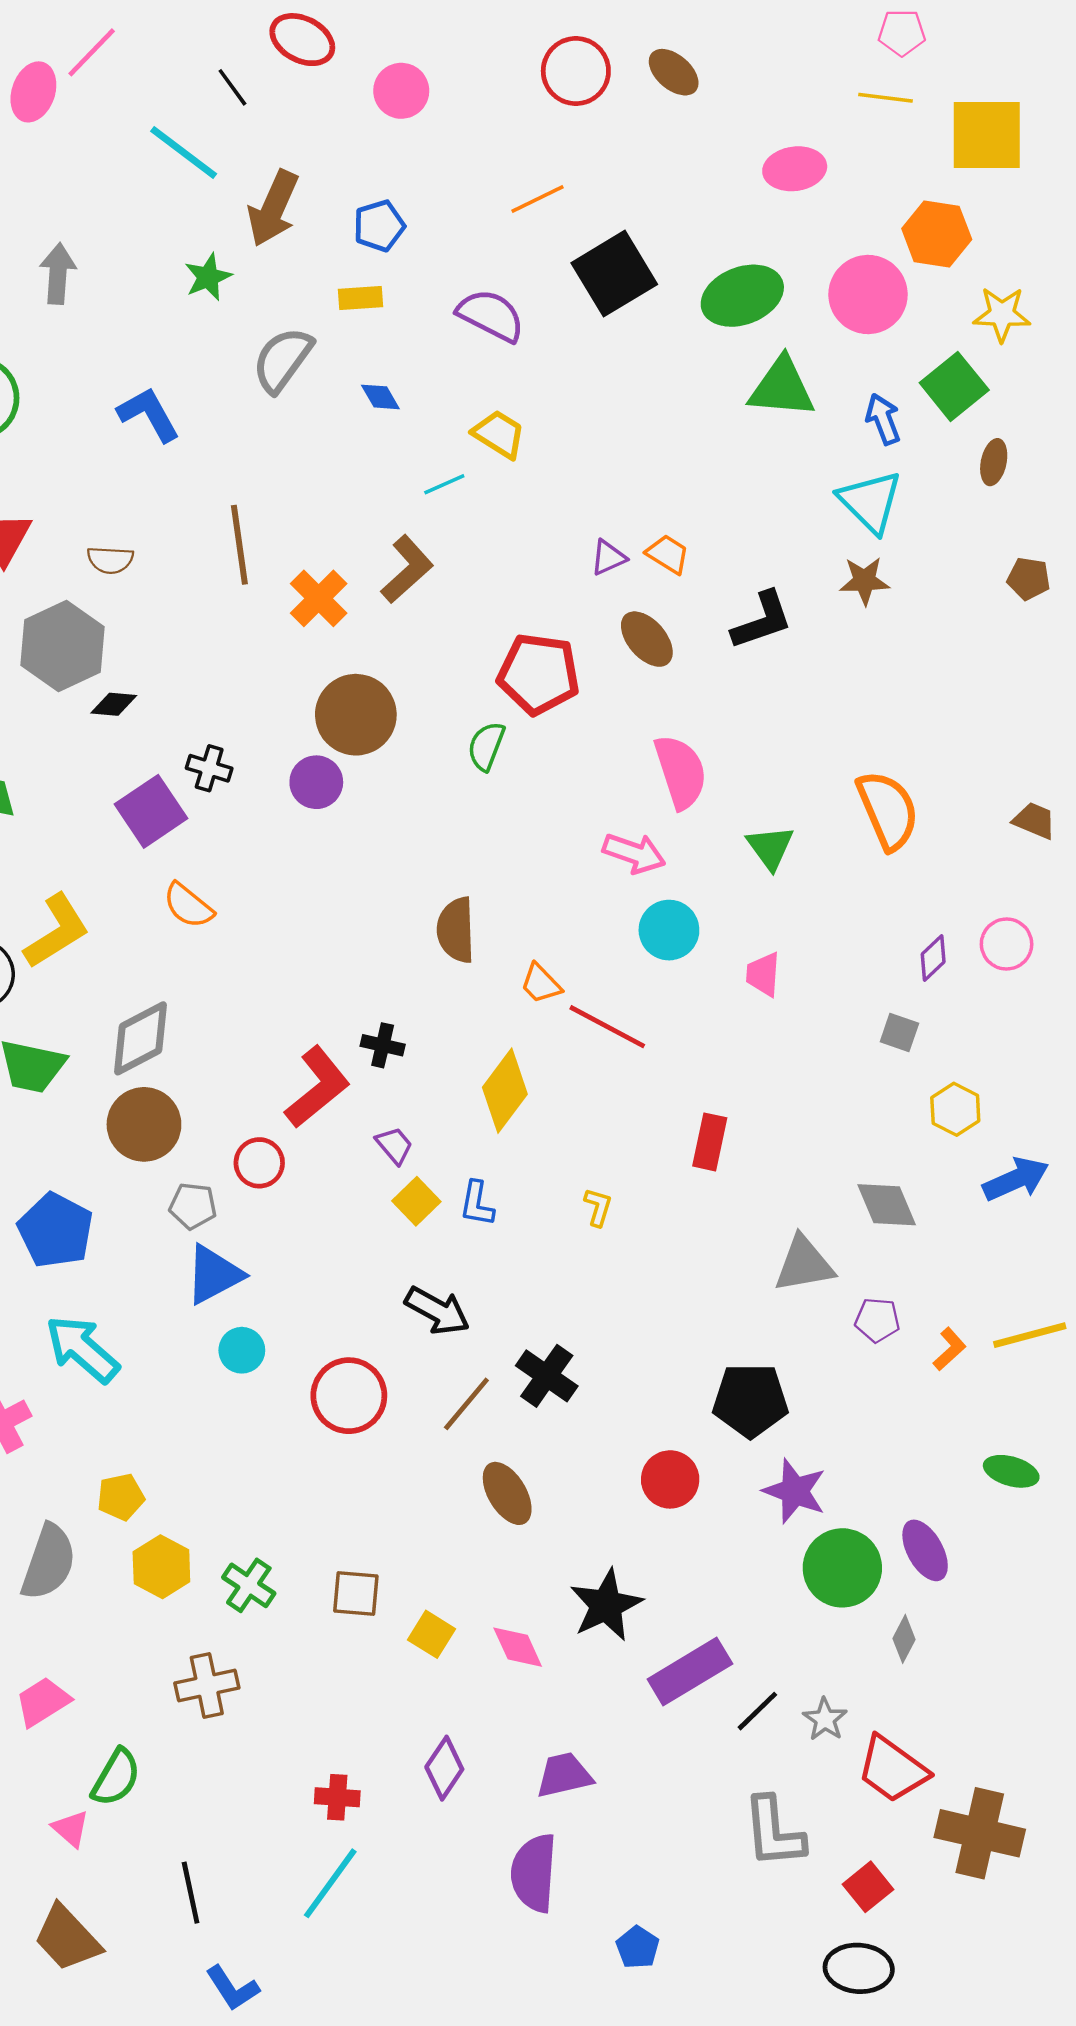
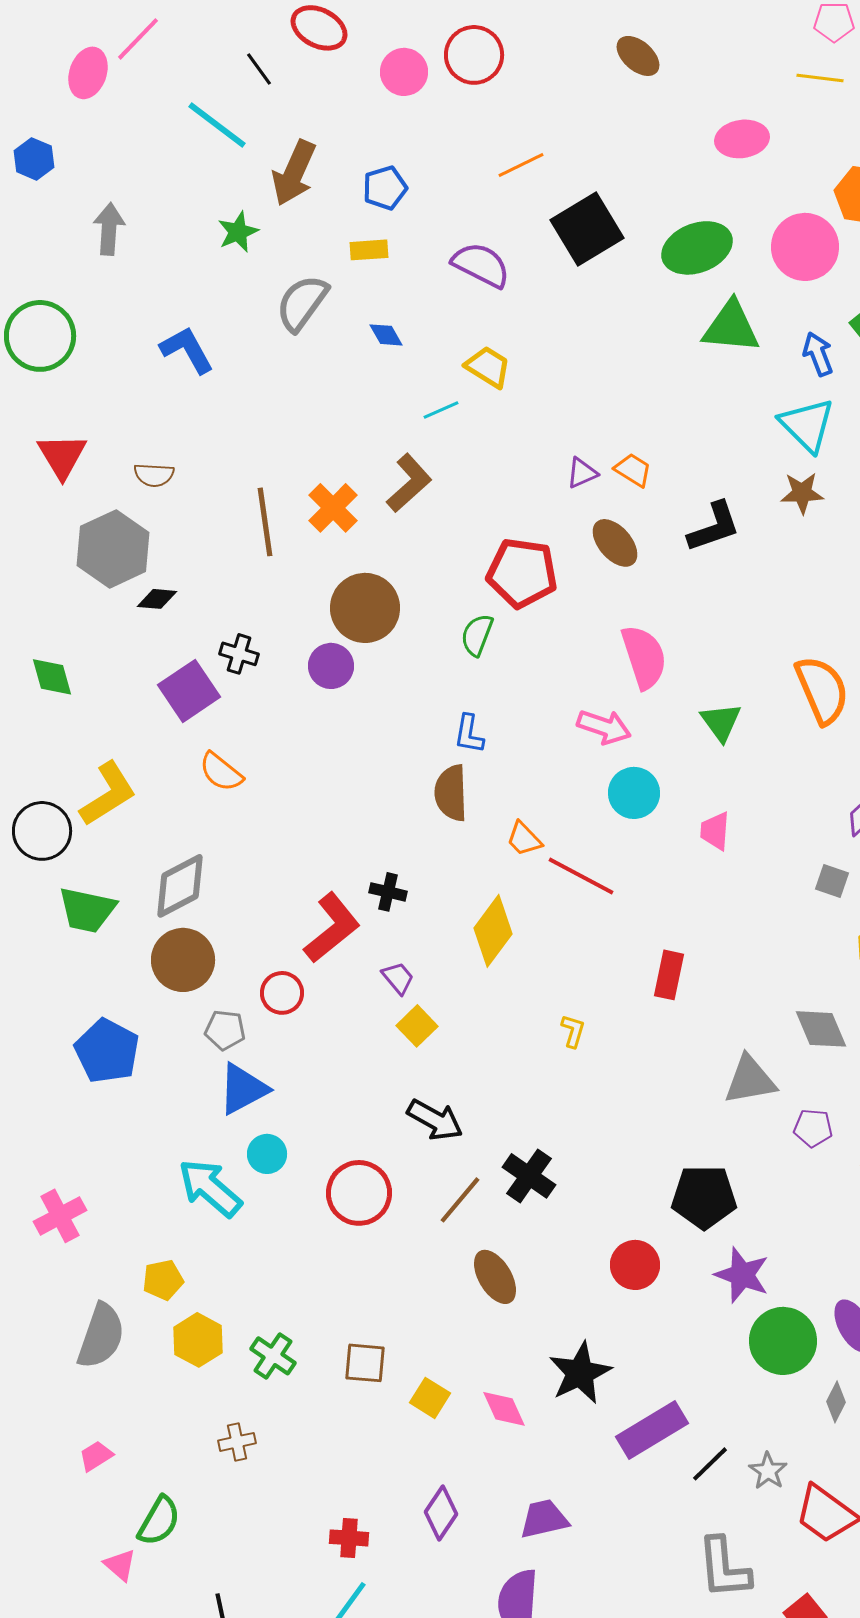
red circle: (576, 71) -> (474, 55), moved
brown line: (239, 545) -> (265, 522), moved
blue L-shape: (477, 1204) -> (469, 734), moved
cyan arrow: (82, 1349) -> (210, 1188), moved
brown cross: (207, 1685) -> (237, 1442), size x0.7
pink trapezoid: (43, 1702) -> (96, 1456), size x0.7

